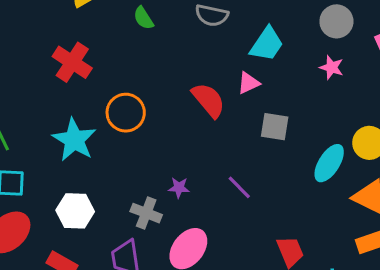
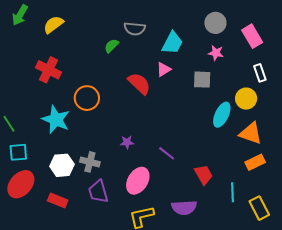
green semicircle: (143, 18) -> (111, 46), moved, turned 84
gray square: (275, 127) -> (202, 80), moved
purple line: (239, 187) -> (167, 153), moved
gray cross: (146, 213) -> (90, 162), moved

